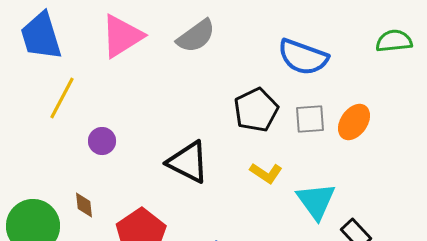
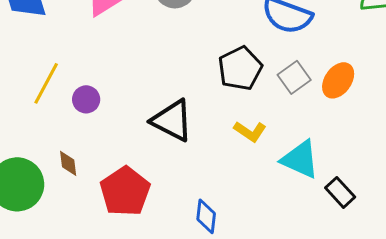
yellow line: (62, 98) -> (46, 83), moved
gray square: (310, 119) -> (294, 77), turned -32
cyan triangle: (316, 201) -> (300, 159), turned -30

